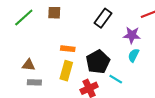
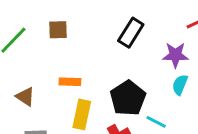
orange rectangle: (68, 49) -> (70, 82), moved
brown triangle: (29, 65) -> (25, 97), moved, turned 32

